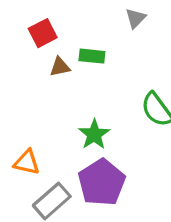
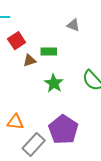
gray triangle: (136, 18) -> (73, 25), turned -48
green star: (94, 134) -> (54, 83), moved

